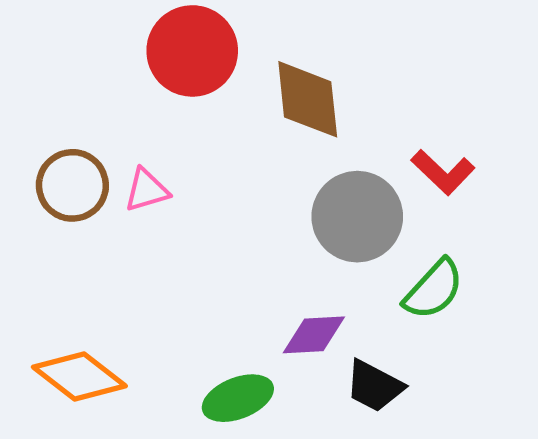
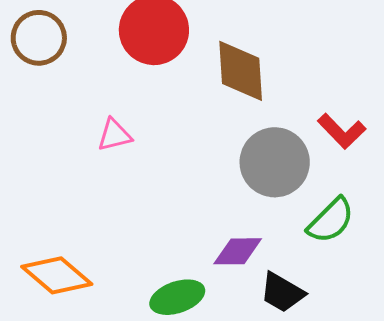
brown circle: (72, 185) -> (39, 38), moved

